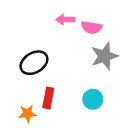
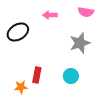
pink semicircle: (91, 27) -> (86, 12), moved
black ellipse: (34, 63) -> (18, 32), moved

